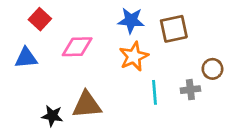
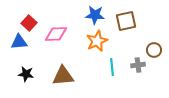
red square: (40, 19) -> (29, 23), moved
black star: (52, 116) -> (26, 74), moved

